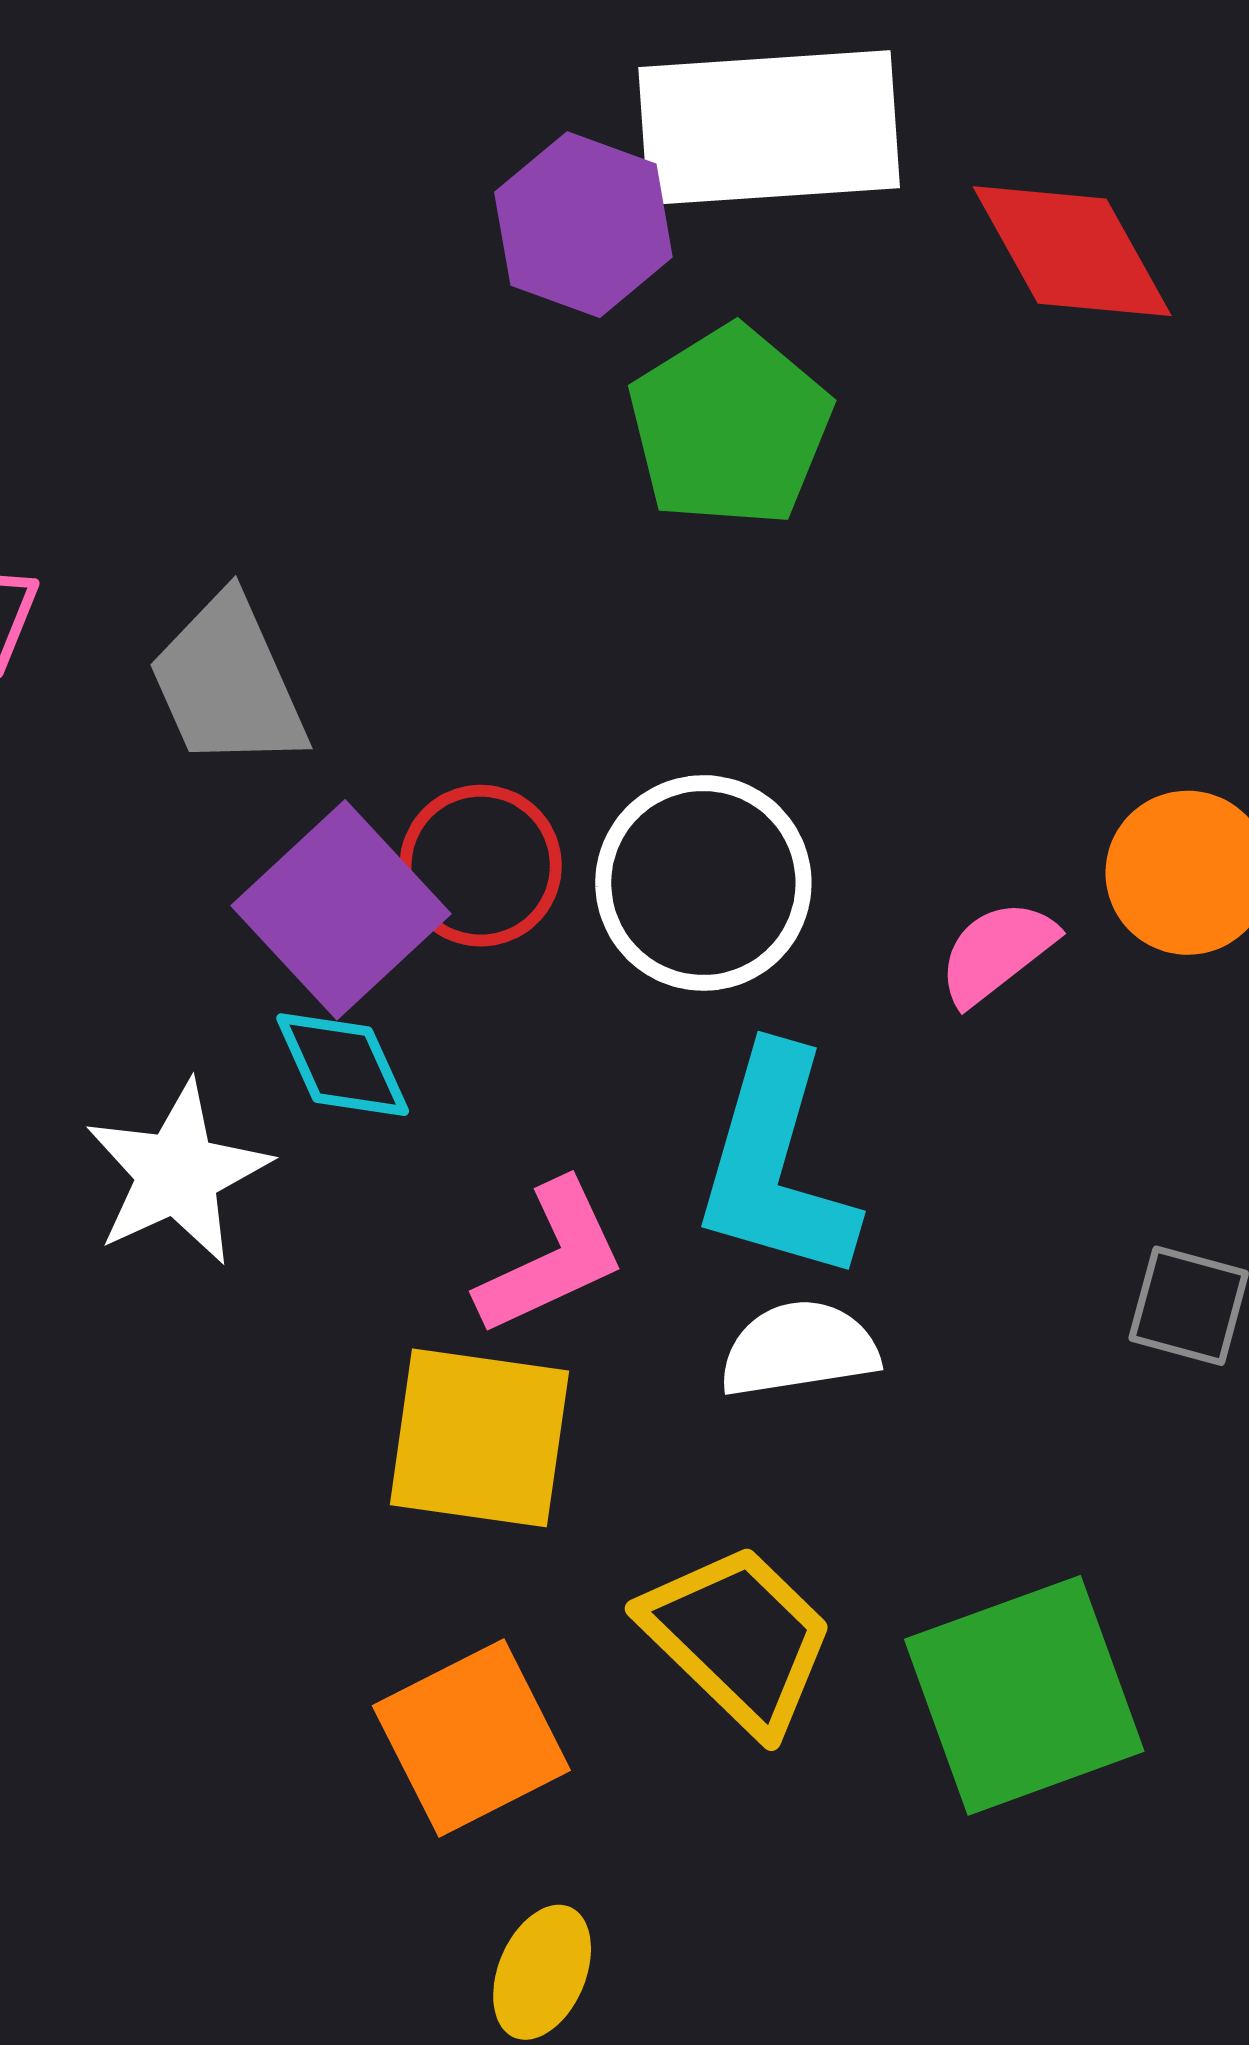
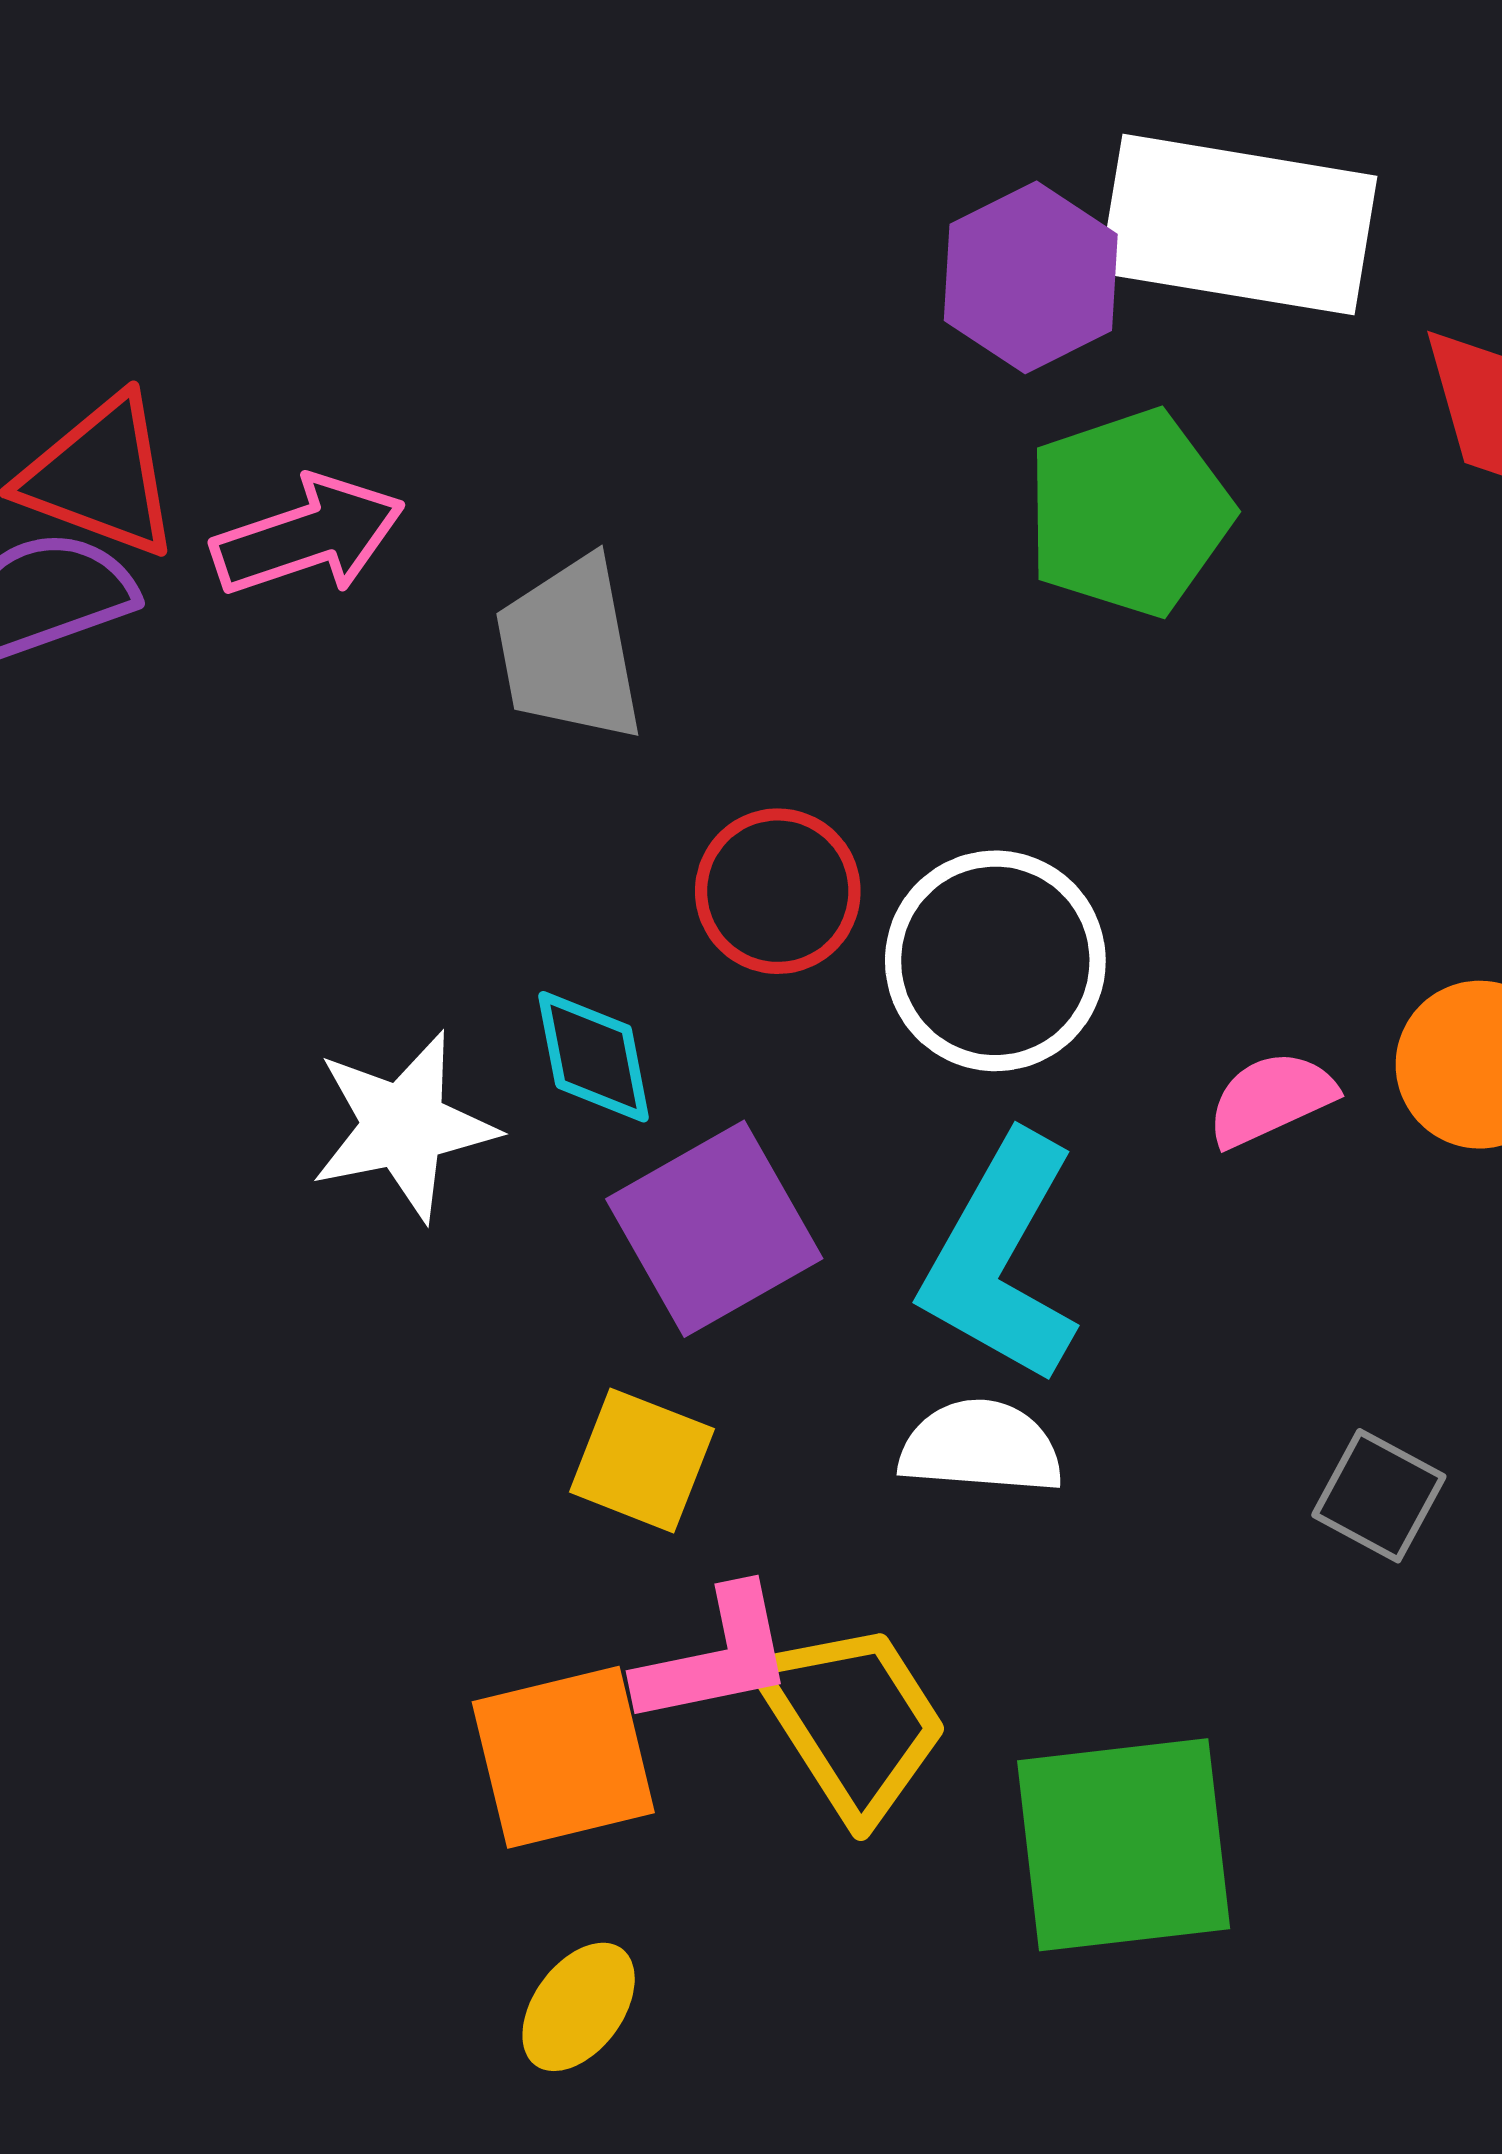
purple square: (341, 910) -> (714, 1229), moved
pink L-shape: (551, 1258) -> (716, 1657), moved
yellow square: (479, 1438) -> (642, 1460), size x0.7

